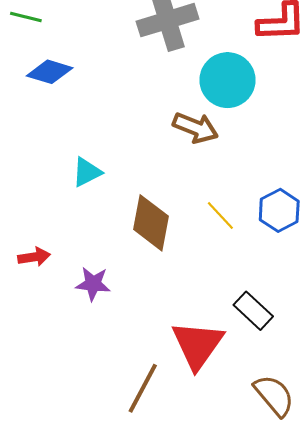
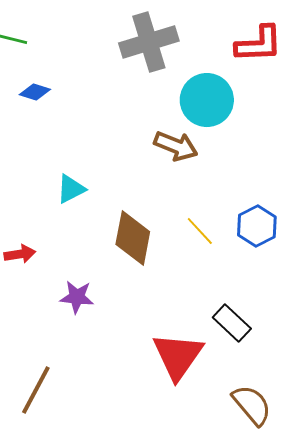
blue diamond: (50, 72) -> (35, 92), size x0.7
red arrow: (34, 257) -> (20, 254), moved
brown line: (143, 388) -> (36, 390), moved

